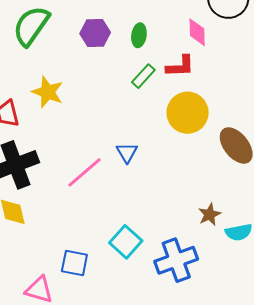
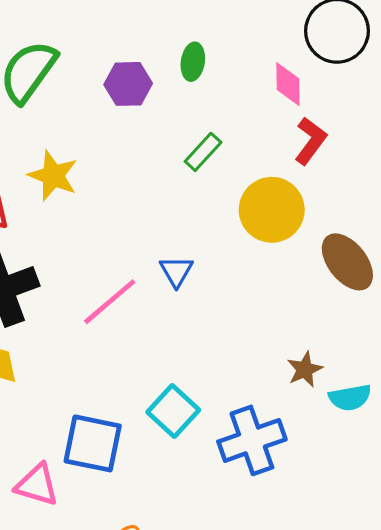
green ellipse: (139, 35) -> (193, 62), moved
red L-shape: (180, 66) -> (311, 141), moved, turned -52
blue square: (74, 263) -> (93, 443), size x1.4

